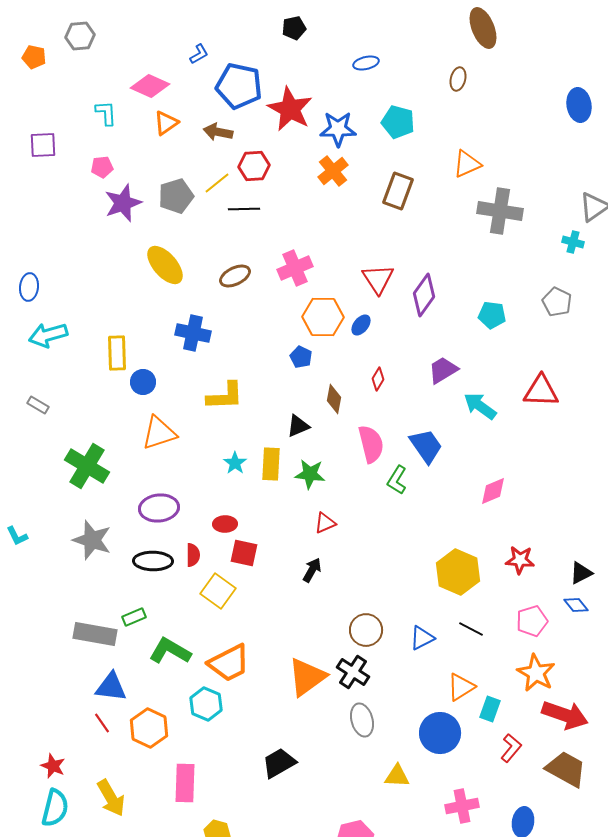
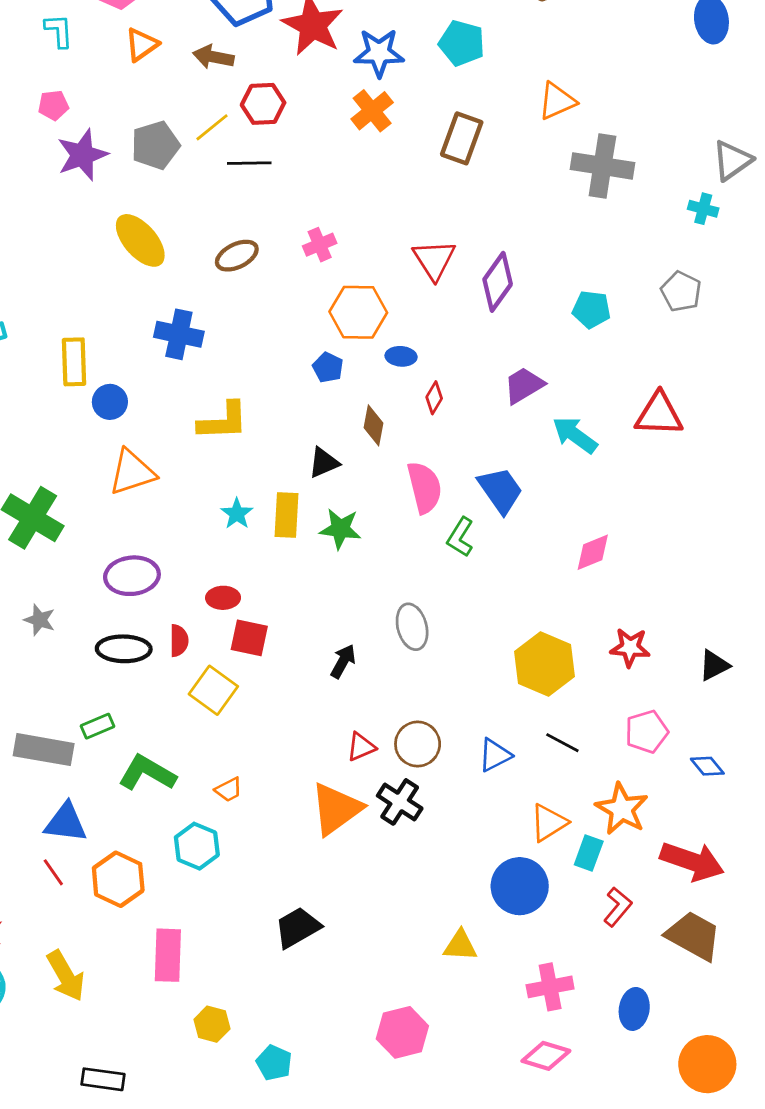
pink cross: (295, 268) -> (320, 245), size x0.7
blue ellipse: (361, 325) -> (401, 356), moved, turned 55
red triangle: (325, 523) -> (361, 747), moved
gray star: (92, 540) -> (40, 620), size x0.6
blue diamond: (576, 605) -> (707, 766), moved
orange trapezoid: (229, 663) -> (229, 790), size x0.5
orange star: (536, 673) -> (622, 809), moved
gray ellipse: (362, 720) -> (412, 627), moved

